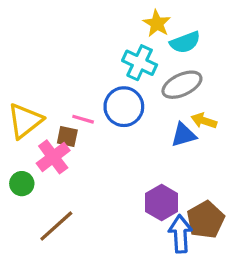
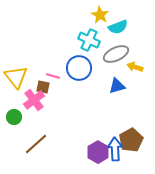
yellow triangle: (25, 121) -> (16, 77), turned -30
yellow arrow: (204, 121) -> (135, 67), moved
purple hexagon: (162, 202) -> (98, 152), moved

